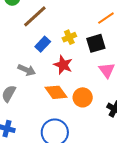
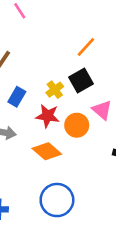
yellow cross: (69, 37) -> (55, 90), moved
orange circle: (83, 97) -> (77, 125), moved

